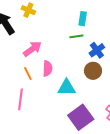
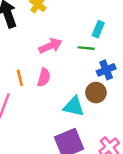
pink arrow: (32, 49) -> (50, 46), moved
cyan triangle: (67, 88) -> (74, 106), moved

